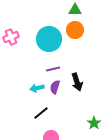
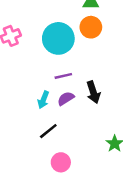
purple semicircle: (55, 87) -> (66, 99), turned 40
cyan arrow: (37, 88) -> (43, 100), turned -56

